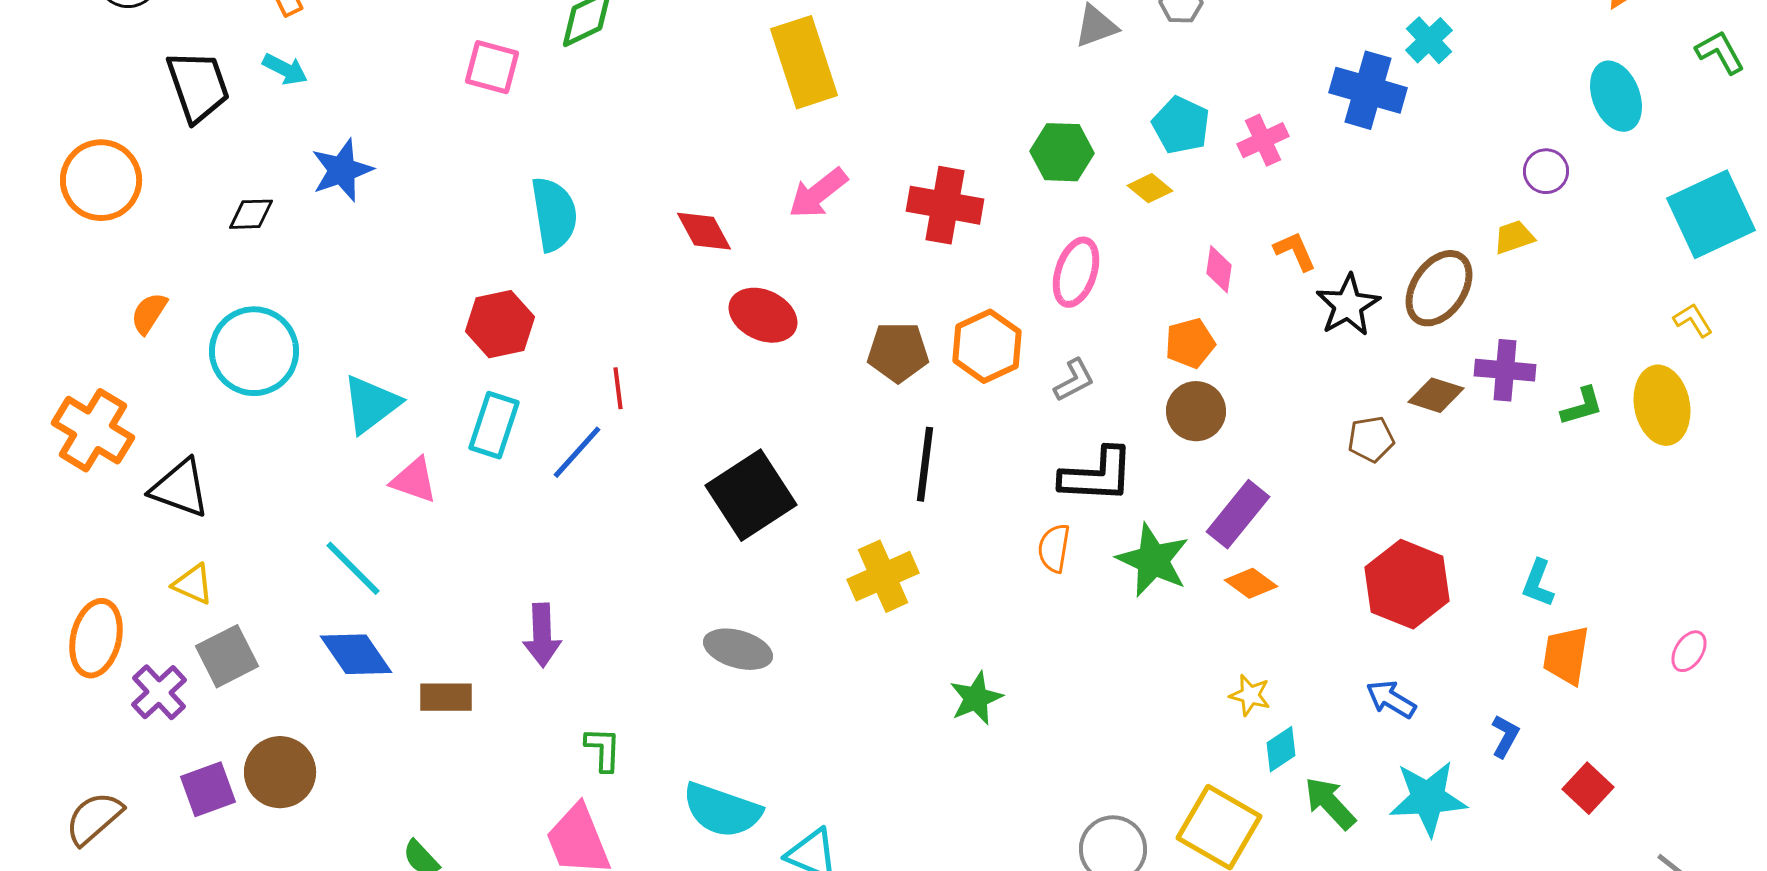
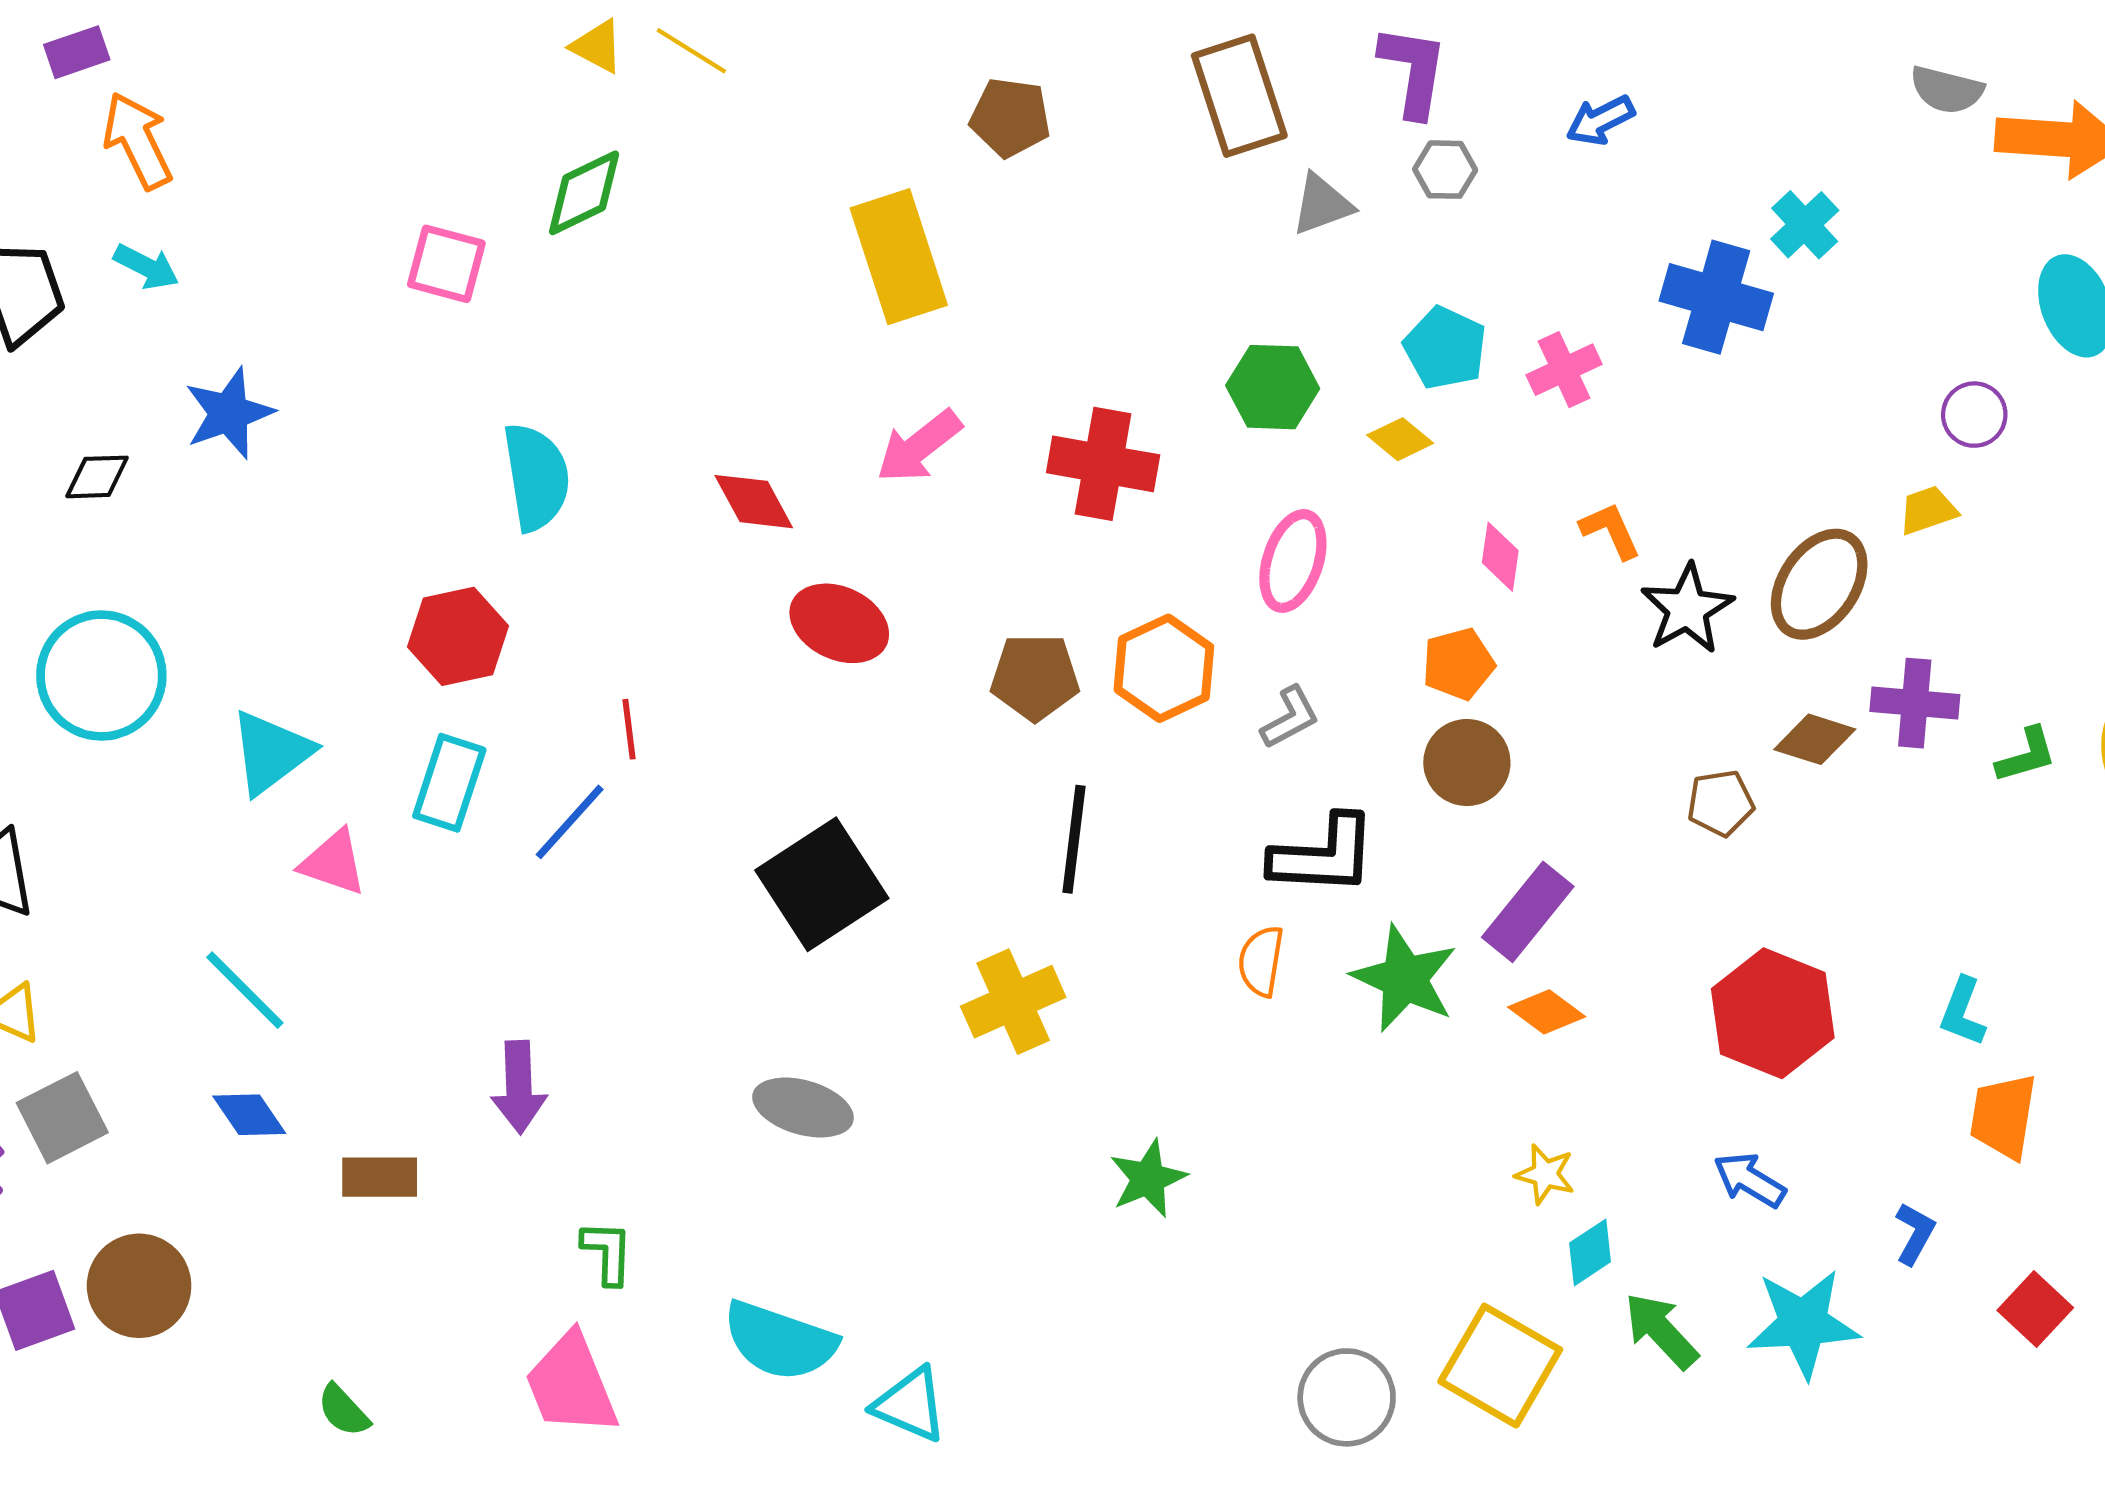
blue diamond: (356, 654) -> (249, 1115), size x0.7

